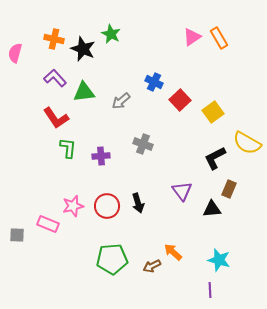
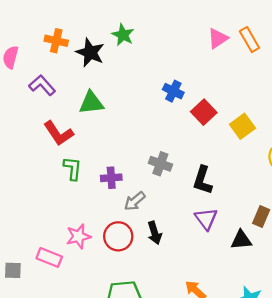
purple L-shape: (55, 78) -> (42, 85), moved
gray arrow: (121, 101) -> (135, 201), moved
black L-shape: (215, 158) -> (203, 180), moved, turned -45

